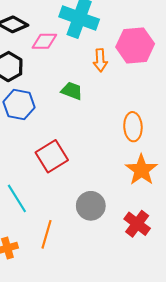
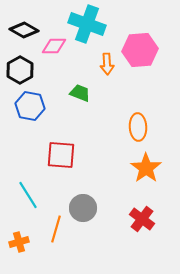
red square: (52, 156) -> (61, 155), turned 36
gray circle: (91, 206) -> (83, 208), moved

